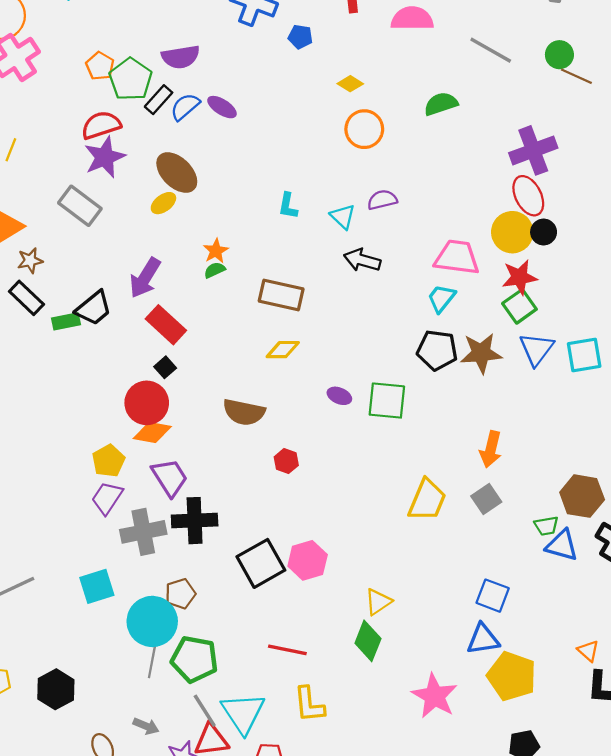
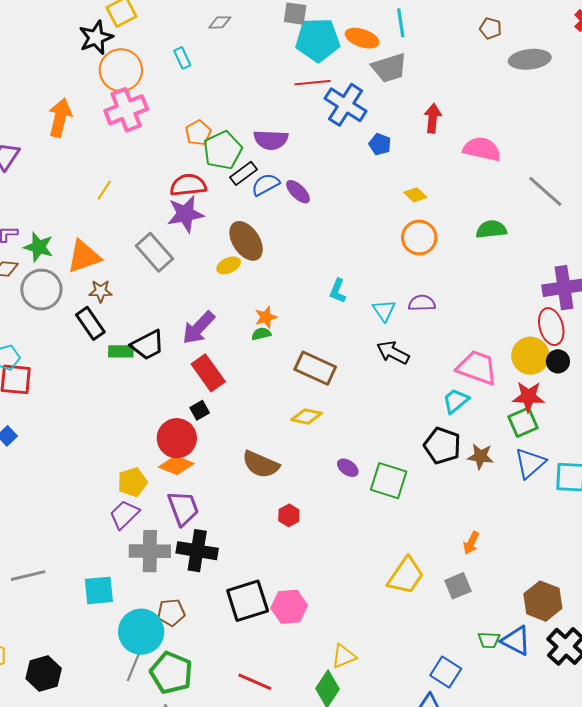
brown star: (481, 353) -> (480, 456), size x0.7
orange arrow: (491, 449) -> (471, 543), size x0.7
green trapezoid: (546, 526) -> (489, 640), moved

